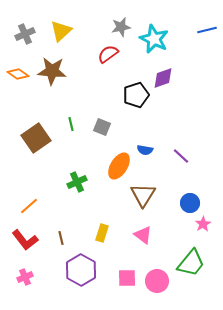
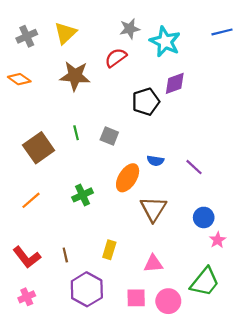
brown star: (52, 71) -> (75, 76), moved
orange line: (29, 206) -> (31, 200), moved
pink triangle: (143, 235) -> (153, 264), moved, turned -42

